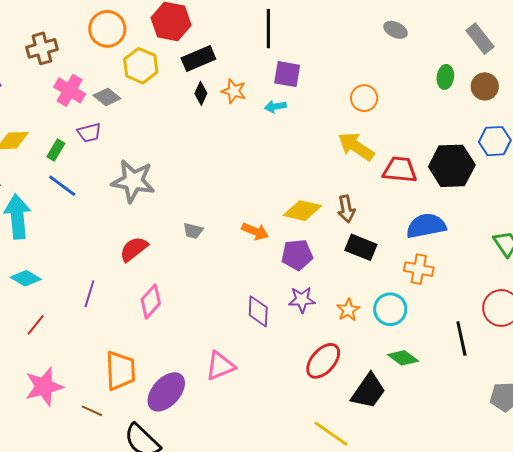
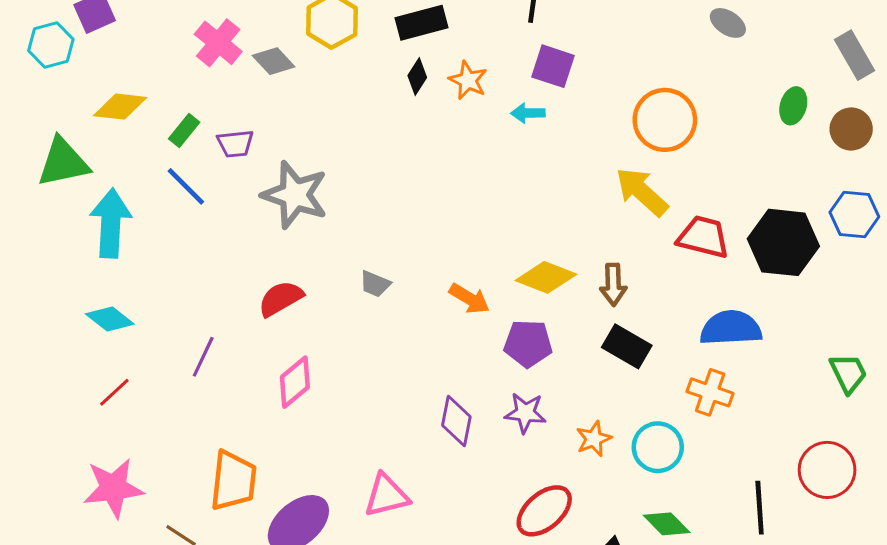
orange circle: (364, 98) -> (665, 120), size x1.5
purple trapezoid: (89, 133) -> (235, 144), moved

